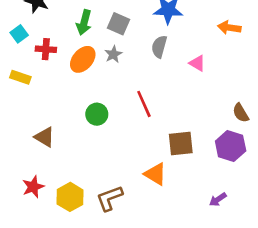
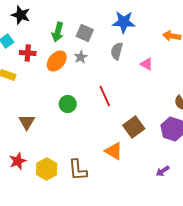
brown triangle: (45, 137) -> (27, 122), turned 30
brown square: (181, 143) -> (134, 127), turned -30
brown L-shape: (110, 198) -> (78, 170), turned -75

